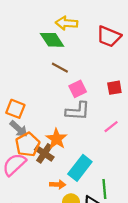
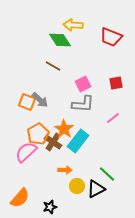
brown line: (60, 68) -> (53, 66), moved
gray arrow: (19, 129) -> (40, 100), moved
cyan rectangle: (80, 168) -> (78, 141), moved
green line: (104, 189) -> (107, 174), turned -42

